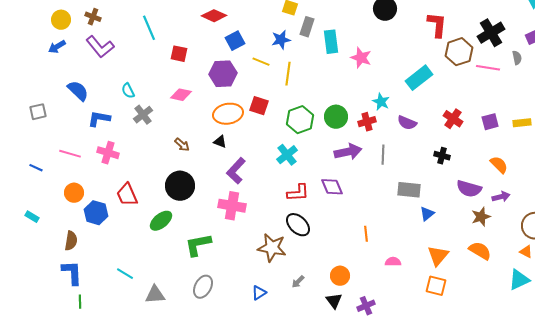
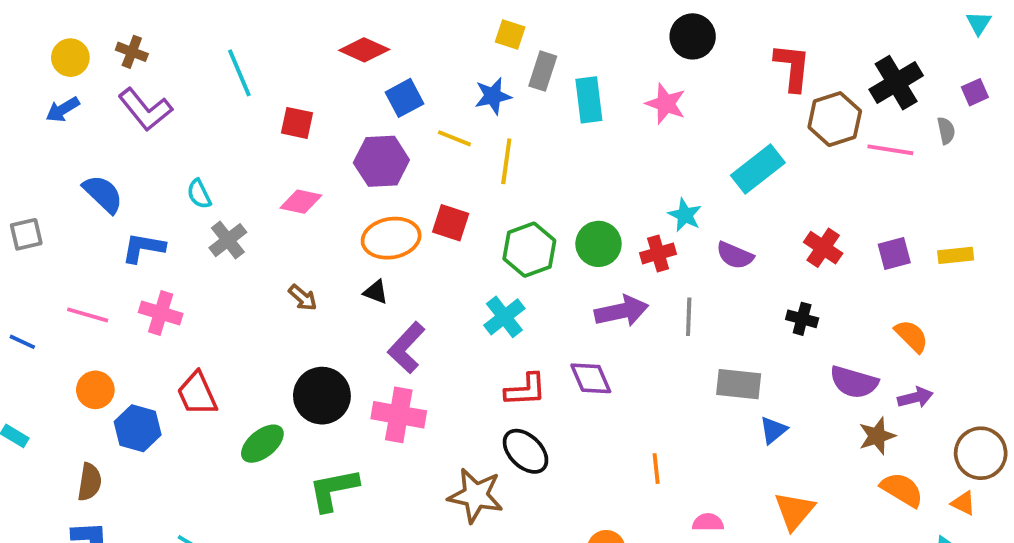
pink star: (361, 58) -> (666, 104), moved
black circle: (180, 186) -> (322, 396), moved
orange semicircle: (480, 251) -> (902, 490), moved

